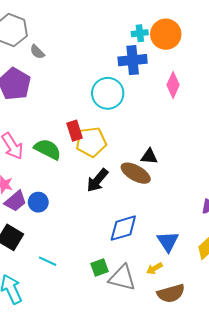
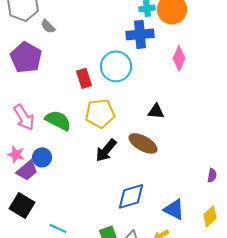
red rectangle: (75, 131) -> (84, 78), moved
black triangle: (149, 157) -> (156, 111), moved
blue circle: (38, 202) -> (42, 157), moved
blue triangle: (168, 242) -> (174, 209), turned -30

